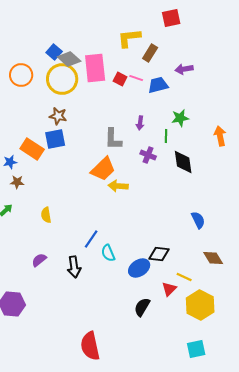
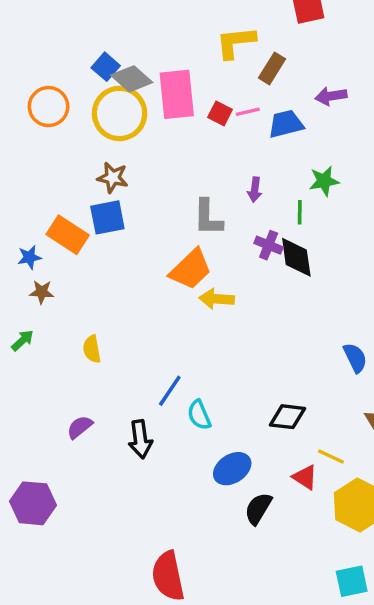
pink line: (136, 78) -> (248, 112), turned -32
black diamond: (183, 162) -> (296, 257), moved
blue ellipse: (139, 268) -> (232, 469), moved
red triangle: (169, 289) -> (305, 477), turned -42

